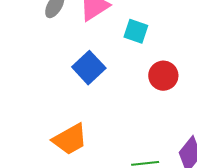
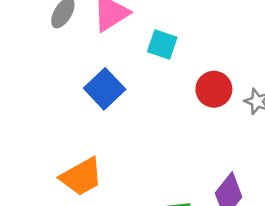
red circle: (163, 76) -> (214, 89), moved

